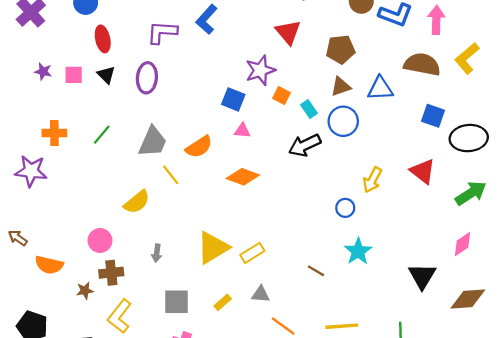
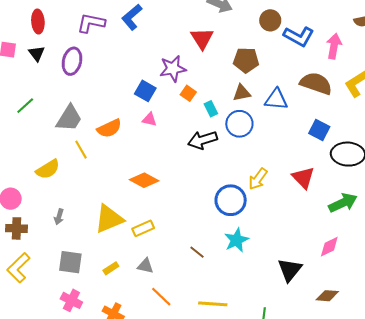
orange diamond: (243, 177) -> (144, 180), moved
blue circle: (345, 208) -> (231, 200), size x1.8
brown diamond: (468, 299) -> (327, 296), size x0.7

